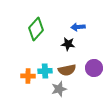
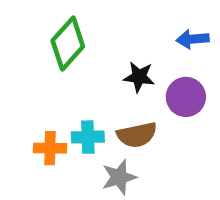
blue arrow: (78, 27) -> (193, 39), moved
purple circle: (94, 68) -> (186, 97), moved

